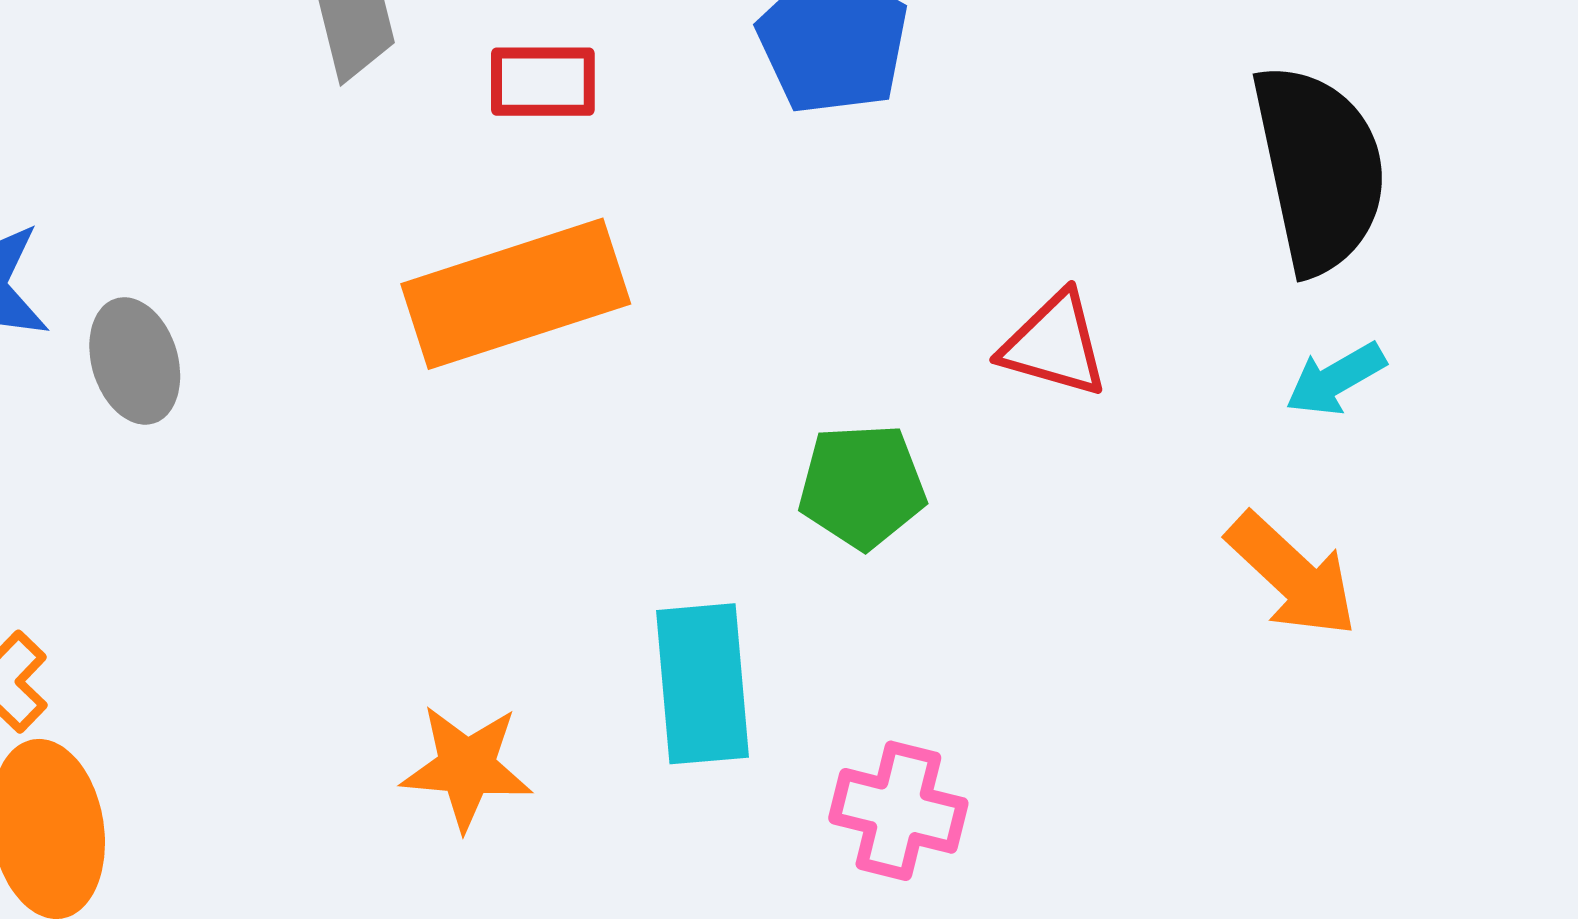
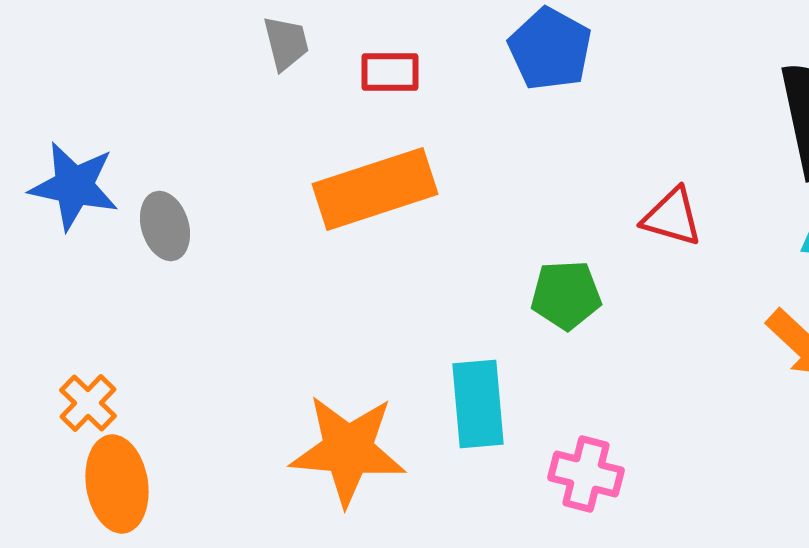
orange star: (467, 767) -> (348, 450), size x1.6

